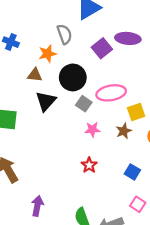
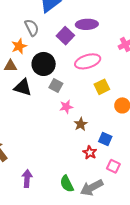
pink ellipse: (111, 93) -> (88, 61), moved
black triangle: (46, 101) -> (23, 87), turned -48
brown star: (124, 131) -> (81, 124), moved
red star: (89, 165) -> (90, 152), moved

